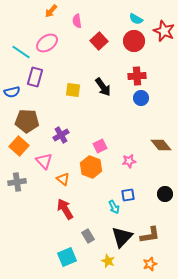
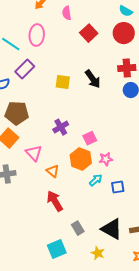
pink ellipse: (47, 43) -> (37, 35), turned -50
purple rectangle: (35, 77) -> (25, 69), turned 30
purple cross: (61, 135) -> (61, 127), moved
pink star: (129, 161) -> (106, 159), moved
cyan arrow: (114, 207) -> (96, 180), moved, turned -104
black triangle: (122, 237) -> (112, 229), turned -45

